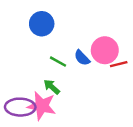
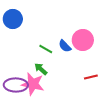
blue circle: (42, 24) -> (13, 19), moved
red line: (119, 64) -> (91, 77), moved

